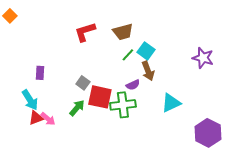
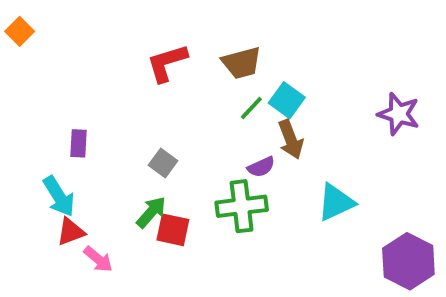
red square: (100, 97) -> (173, 230), moved, size x0.7
pink arrow: (48, 119) -> (98, 259), moved

